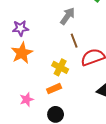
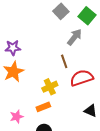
gray arrow: (68, 16) -> (75, 37), moved
yellow cross: (60, 67) -> (50, 87), turned 35

